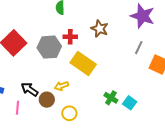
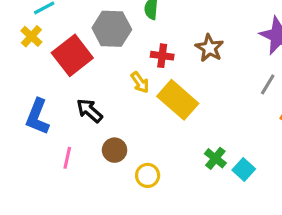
gray hexagon: (49, 47) -> (112, 29), moved
yellow arrow: (61, 86) -> (140, 82), moved, turned -112
black arrow: (30, 89) -> (89, 111), moved

